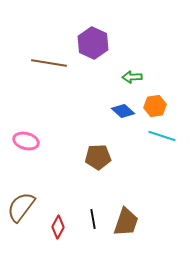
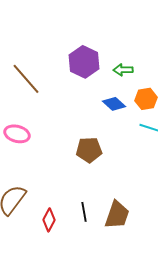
purple hexagon: (93, 43) -> (84, 62), moved
brown line: (49, 63) -> (26, 79), moved, turned 40

